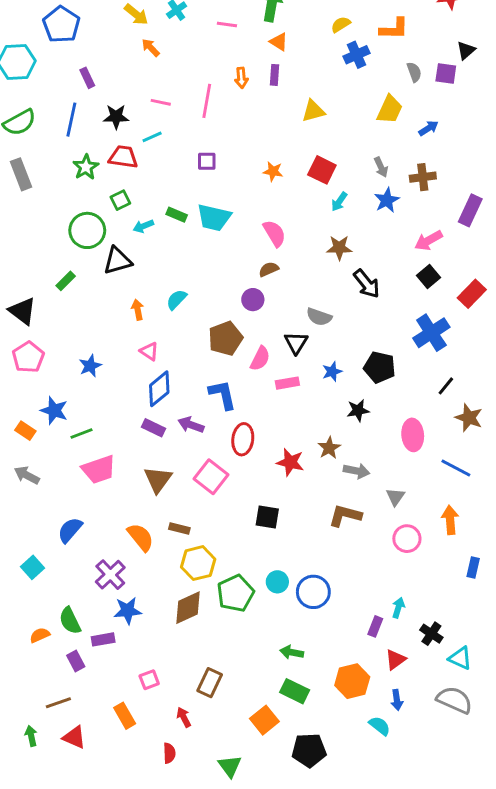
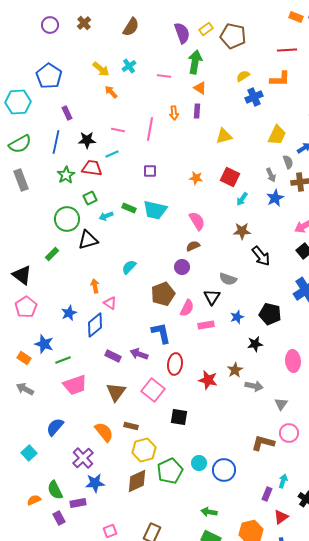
gray semicircle: (414, 72) -> (288, 162), moved
orange arrow: (138, 310) -> (95, 286), moved
blue diamond: (159, 389) -> (95, 325), moved
brown L-shape: (345, 516) -> (263, 443), moved
black square: (267, 517) -> (179, 417), moved

